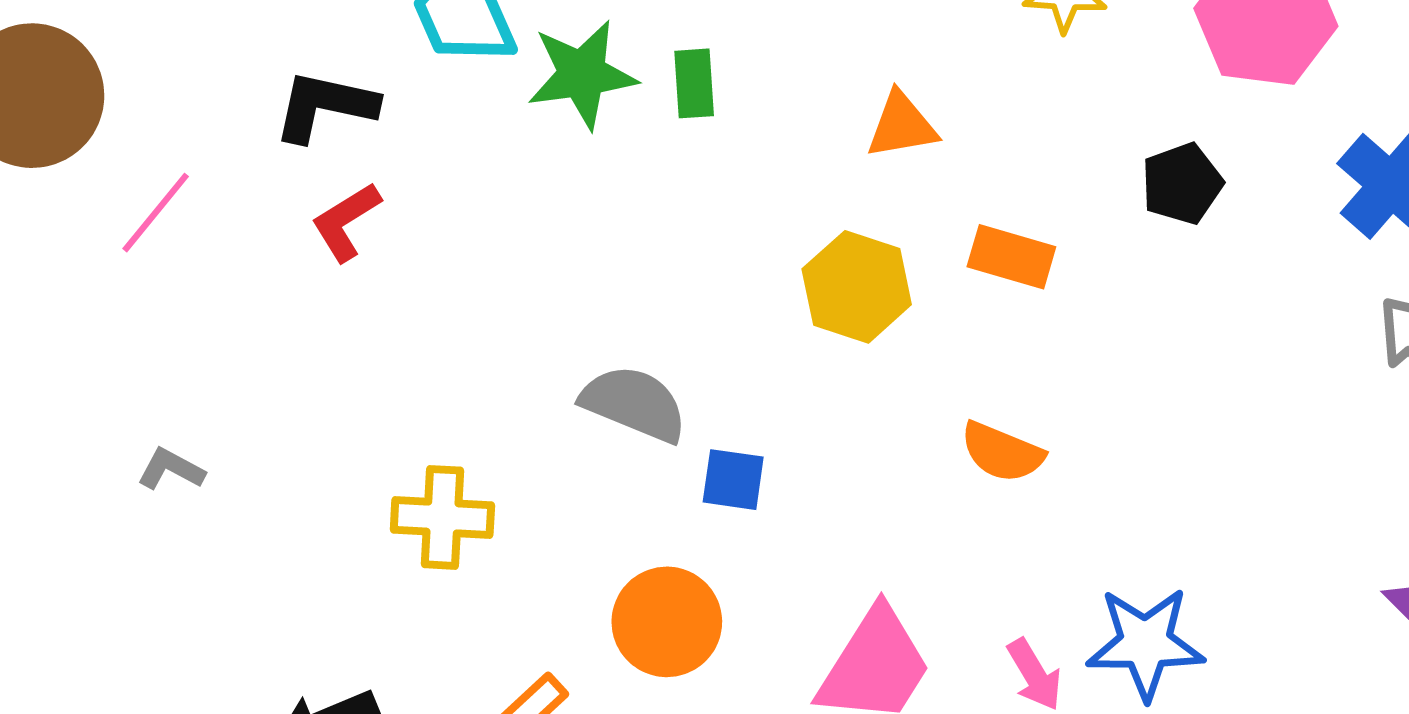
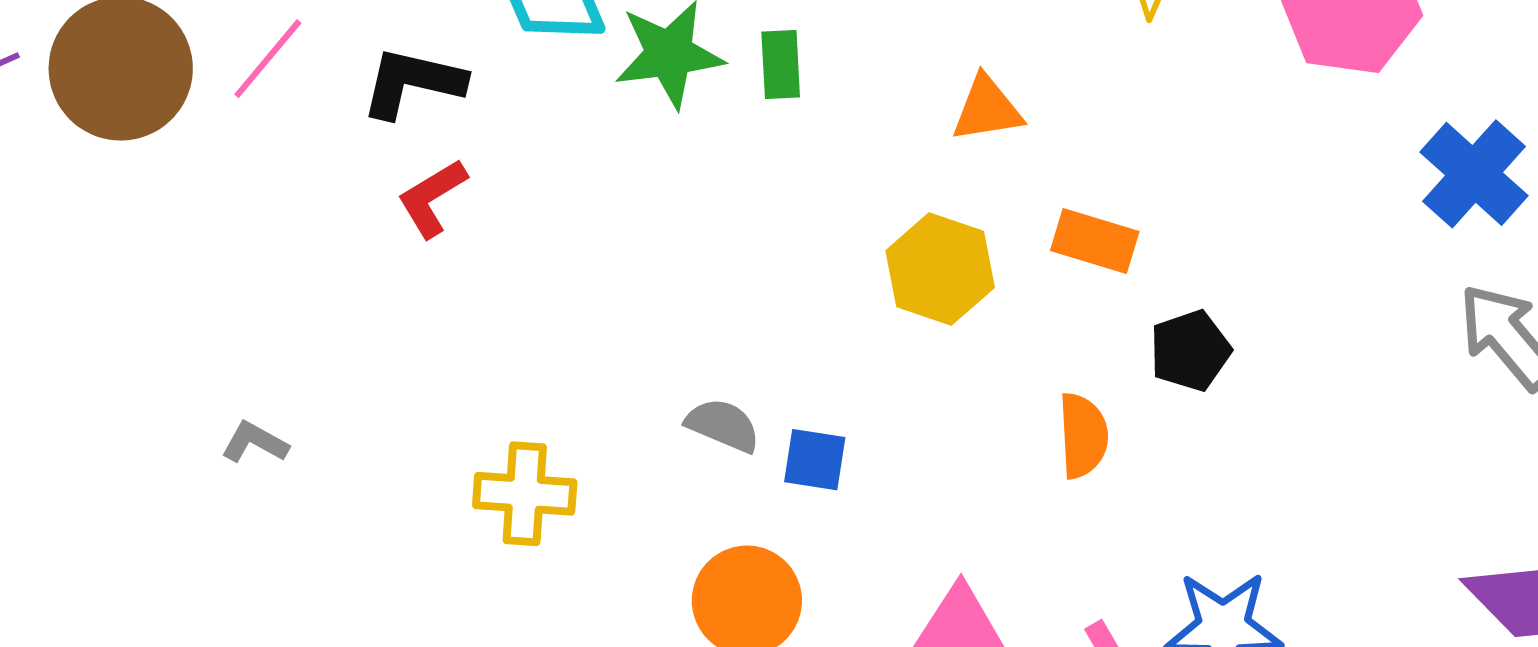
black pentagon: (1182, 184) -> (1190, 351), moved
pink line: (156, 213) -> (268, 59), moved
gray semicircle: (634, 404) -> (723, 425), moved, size x0.7
orange semicircle: (1002, 452) -> (1083, 436), turned -116

